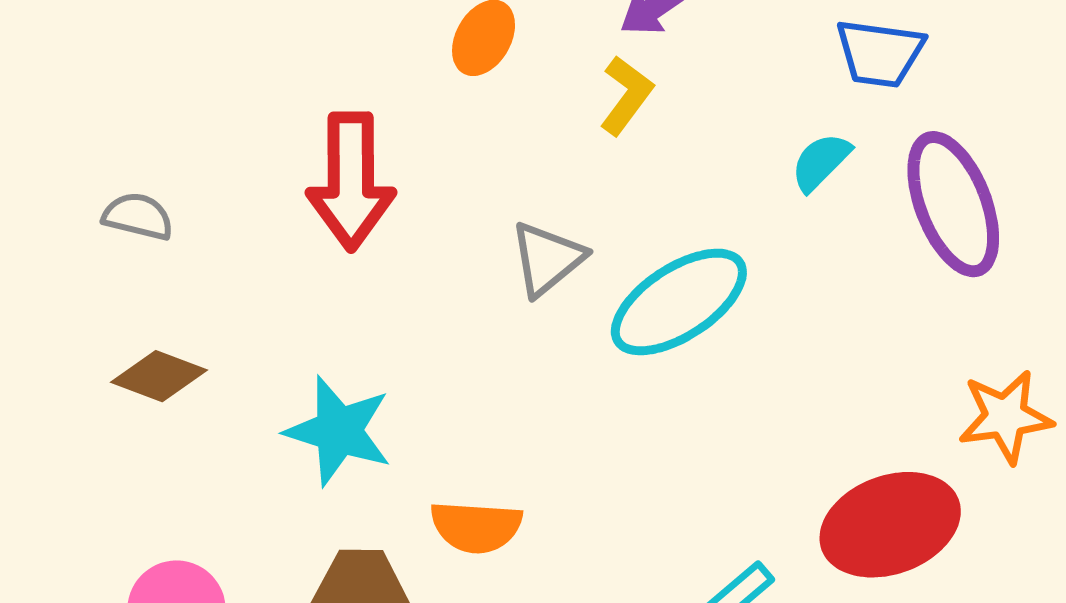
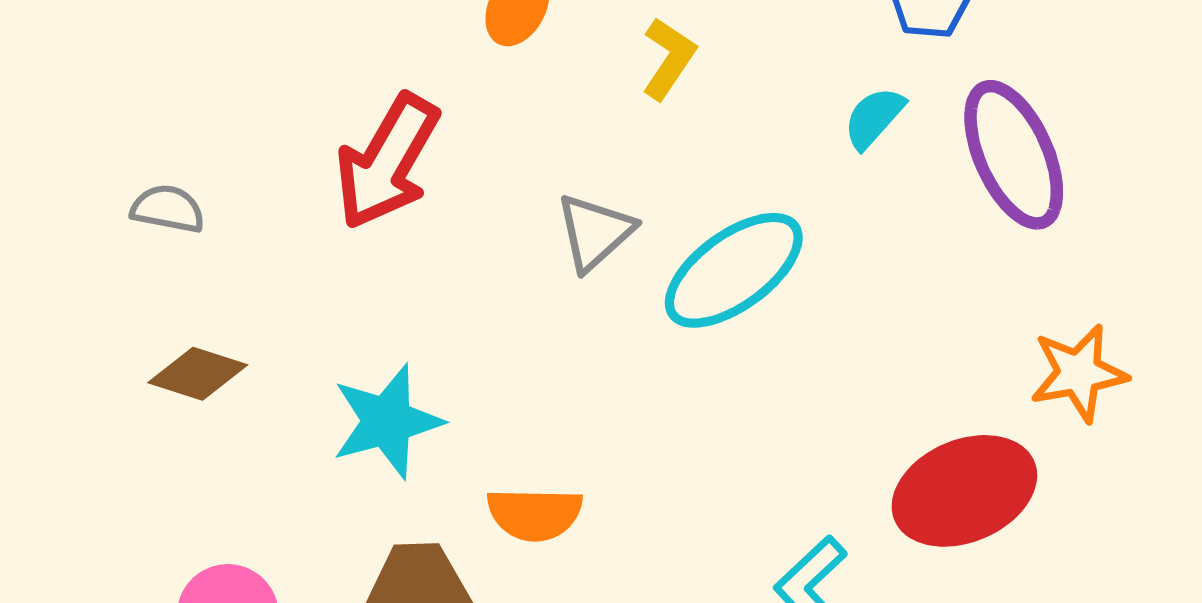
red arrow: (351, 181) -> (387, 162), turned 33
cyan star: (339, 431) -> (387, 421), turned -30

